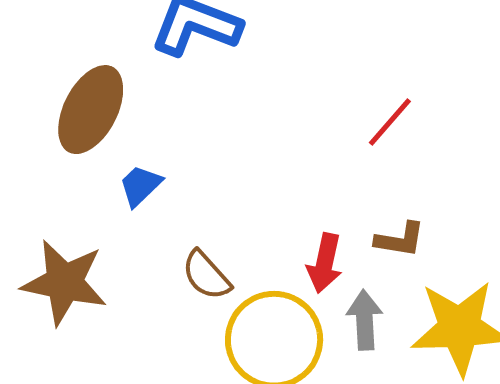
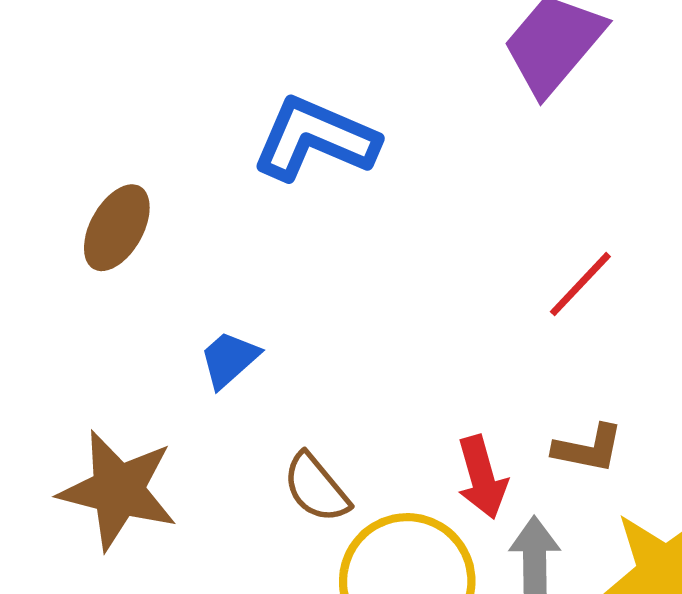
brown ellipse: (91, 110) -> (117, 228), moved, size x0.7
red arrow: (325, 263) -> (482, 477), turned -30

